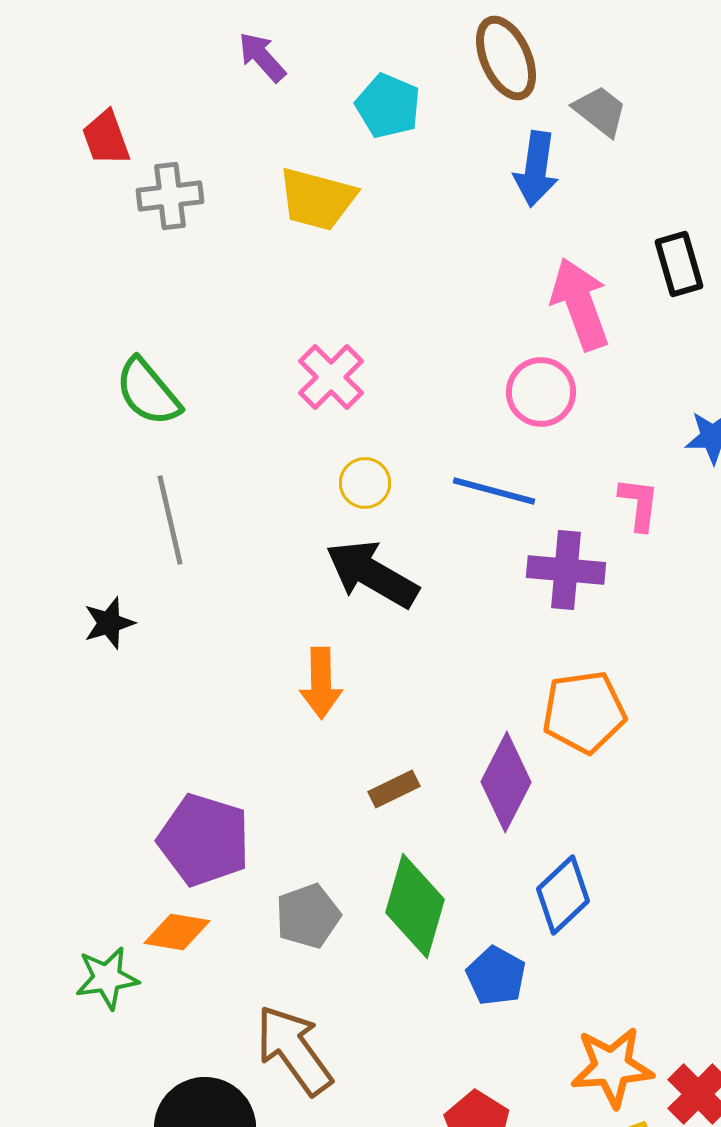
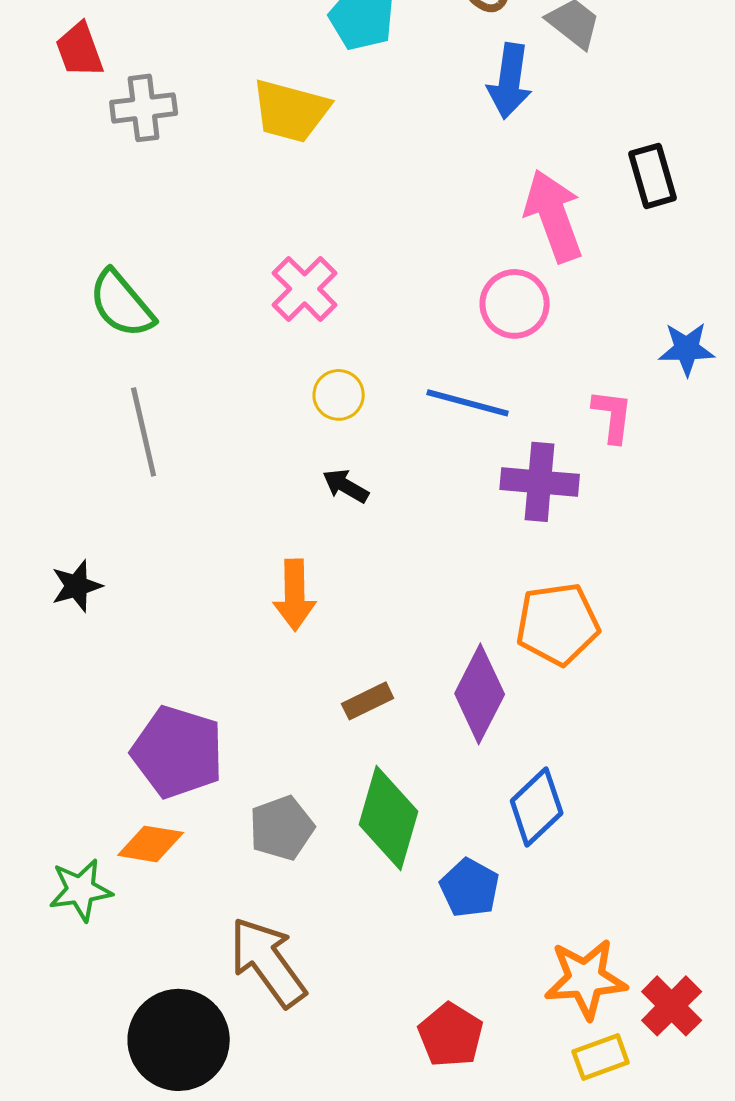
black arrow: (372, 574) -> (346, 486), size x0.5
black star: (109, 623) -> (77, 586), moved

